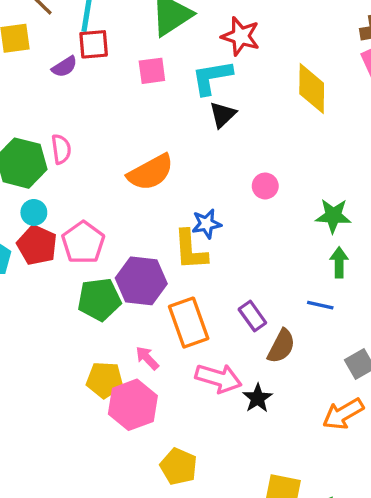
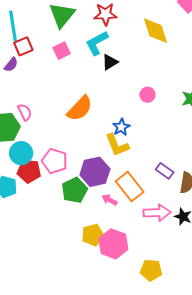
black triangle: (223, 115) -> (110, 62), turned 30
cyan circle: (34, 212) -> (21, 153), size x1.5
pink arrow: (147, 358) -> (109, 200), moved

